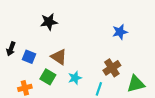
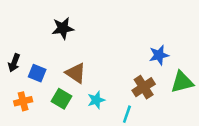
blue star: (120, 32) -> (159, 55), moved
green triangle: (136, 84) -> (182, 82), moved
orange cross: (25, 88) -> (23, 101), moved

